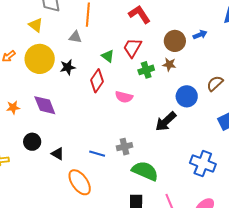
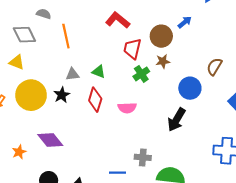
gray triangle: (75, 37) -> (72, 74), moved
red trapezoid: (132, 48) -> (132, 49), moved
gray cross: (124, 147) -> (143, 157), turned 35

